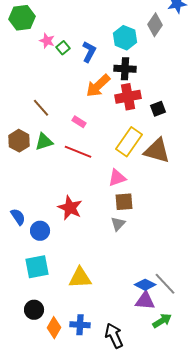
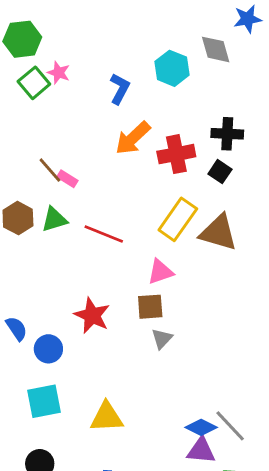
gray diamond: (155, 25) -> (216, 49), turned -50
green square: (63, 48) -> (34, 83), moved, size x1.5
black cross: (125, 69) -> (227, 134), moved
black square: (158, 109) -> (220, 172), turned -35
pink rectangle: (79, 122) -> (67, 179), moved
brown square: (124, 202) -> (150, 307), moved

